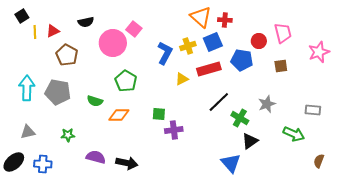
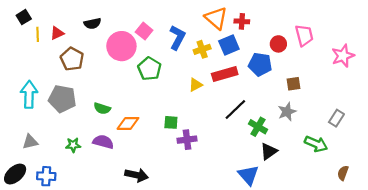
blue L-shape: (165, 53) -> (177, 37), moved
brown square: (281, 66) -> (293, 84), moved
green pentagon: (126, 81) -> (149, 69), moved
gray rectangle: (313, 110) -> (336, 118), turned -63
purple semicircle: (96, 157) -> (103, 142), moved

